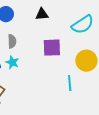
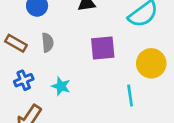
cyan star: (12, 62) -> (61, 86), moved

